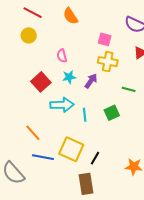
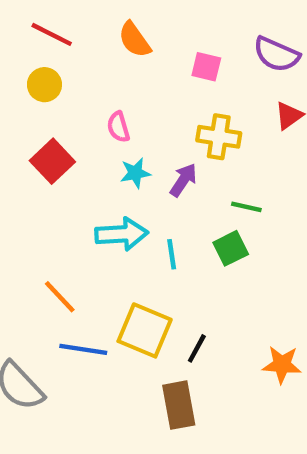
pink square: (105, 39) -> (206, 67), moved
red square: (41, 82) -> (52, 161), moved
green line: (129, 89) -> (246, 207), moved

